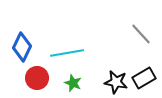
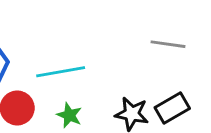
gray line: (141, 34) -> (168, 44), turned -40

